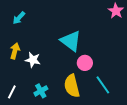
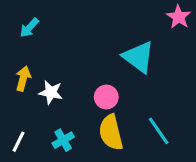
cyan triangle: (71, 41) -> (139, 57), moved
pink circle: (85, 63) -> (106, 97), moved

